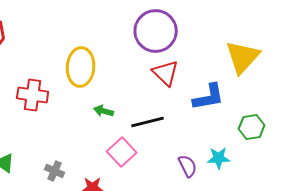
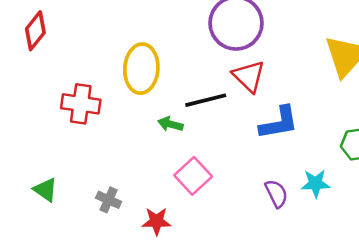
blue L-shape: (209, 97) -> (279, 123), moved
black line: (148, 122) -> (206, 100), moved

